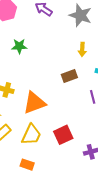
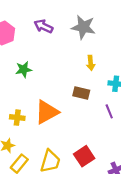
brown rectangle: (69, 76) -> (81, 93), turned 42
orange triangle: (34, 103) -> (47, 112), moved

